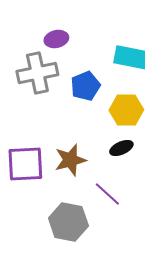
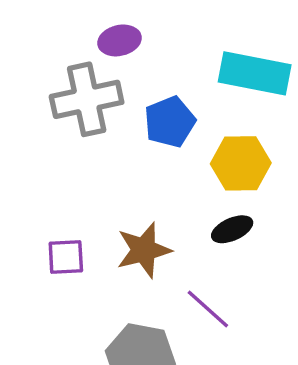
purple square: (25, 164) -> (66, 257), size x0.6

